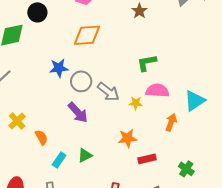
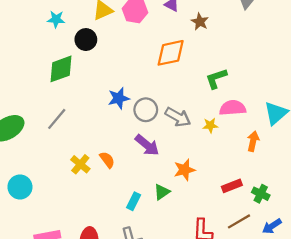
orange diamond: (87, 35) -> (171, 53), moved
orange semicircle: (41, 137) -> (107, 160), moved
orange star: (128, 138) -> (184, 170), moved
green cross: (186, 169) -> (261, 194), moved

